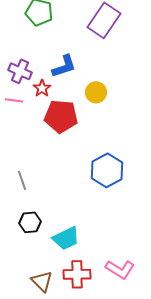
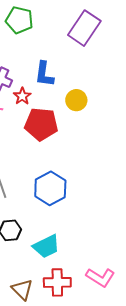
blue L-shape: (64, 66) -> (44, 74), turned 116
blue hexagon: (107, 170) -> (50, 188), moved

